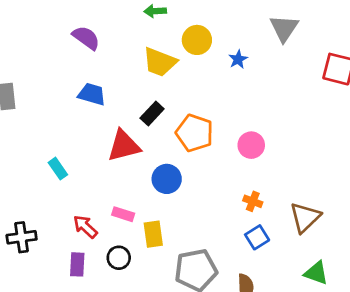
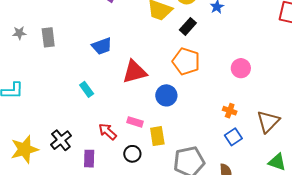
blue trapezoid: (92, 94) -> (102, 46), moved, turned 145
black rectangle: (152, 114) -> (188, 26), moved
pink circle: (251, 145) -> (241, 68), moved
black cross: (22, 237) -> (61, 140), turned -30
purple rectangle: (77, 264) -> (89, 159), moved

